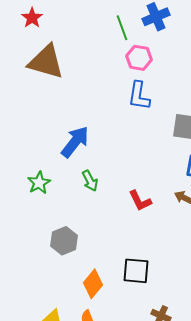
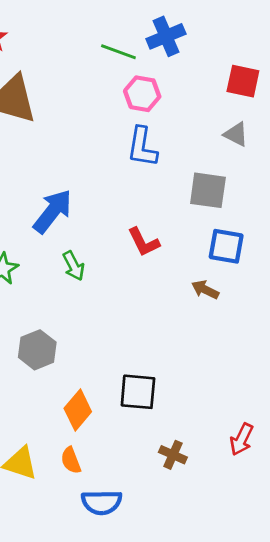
green line: (122, 28) -> (118, 52), turned -50
red L-shape: (140, 201) -> (144, 242), moved

